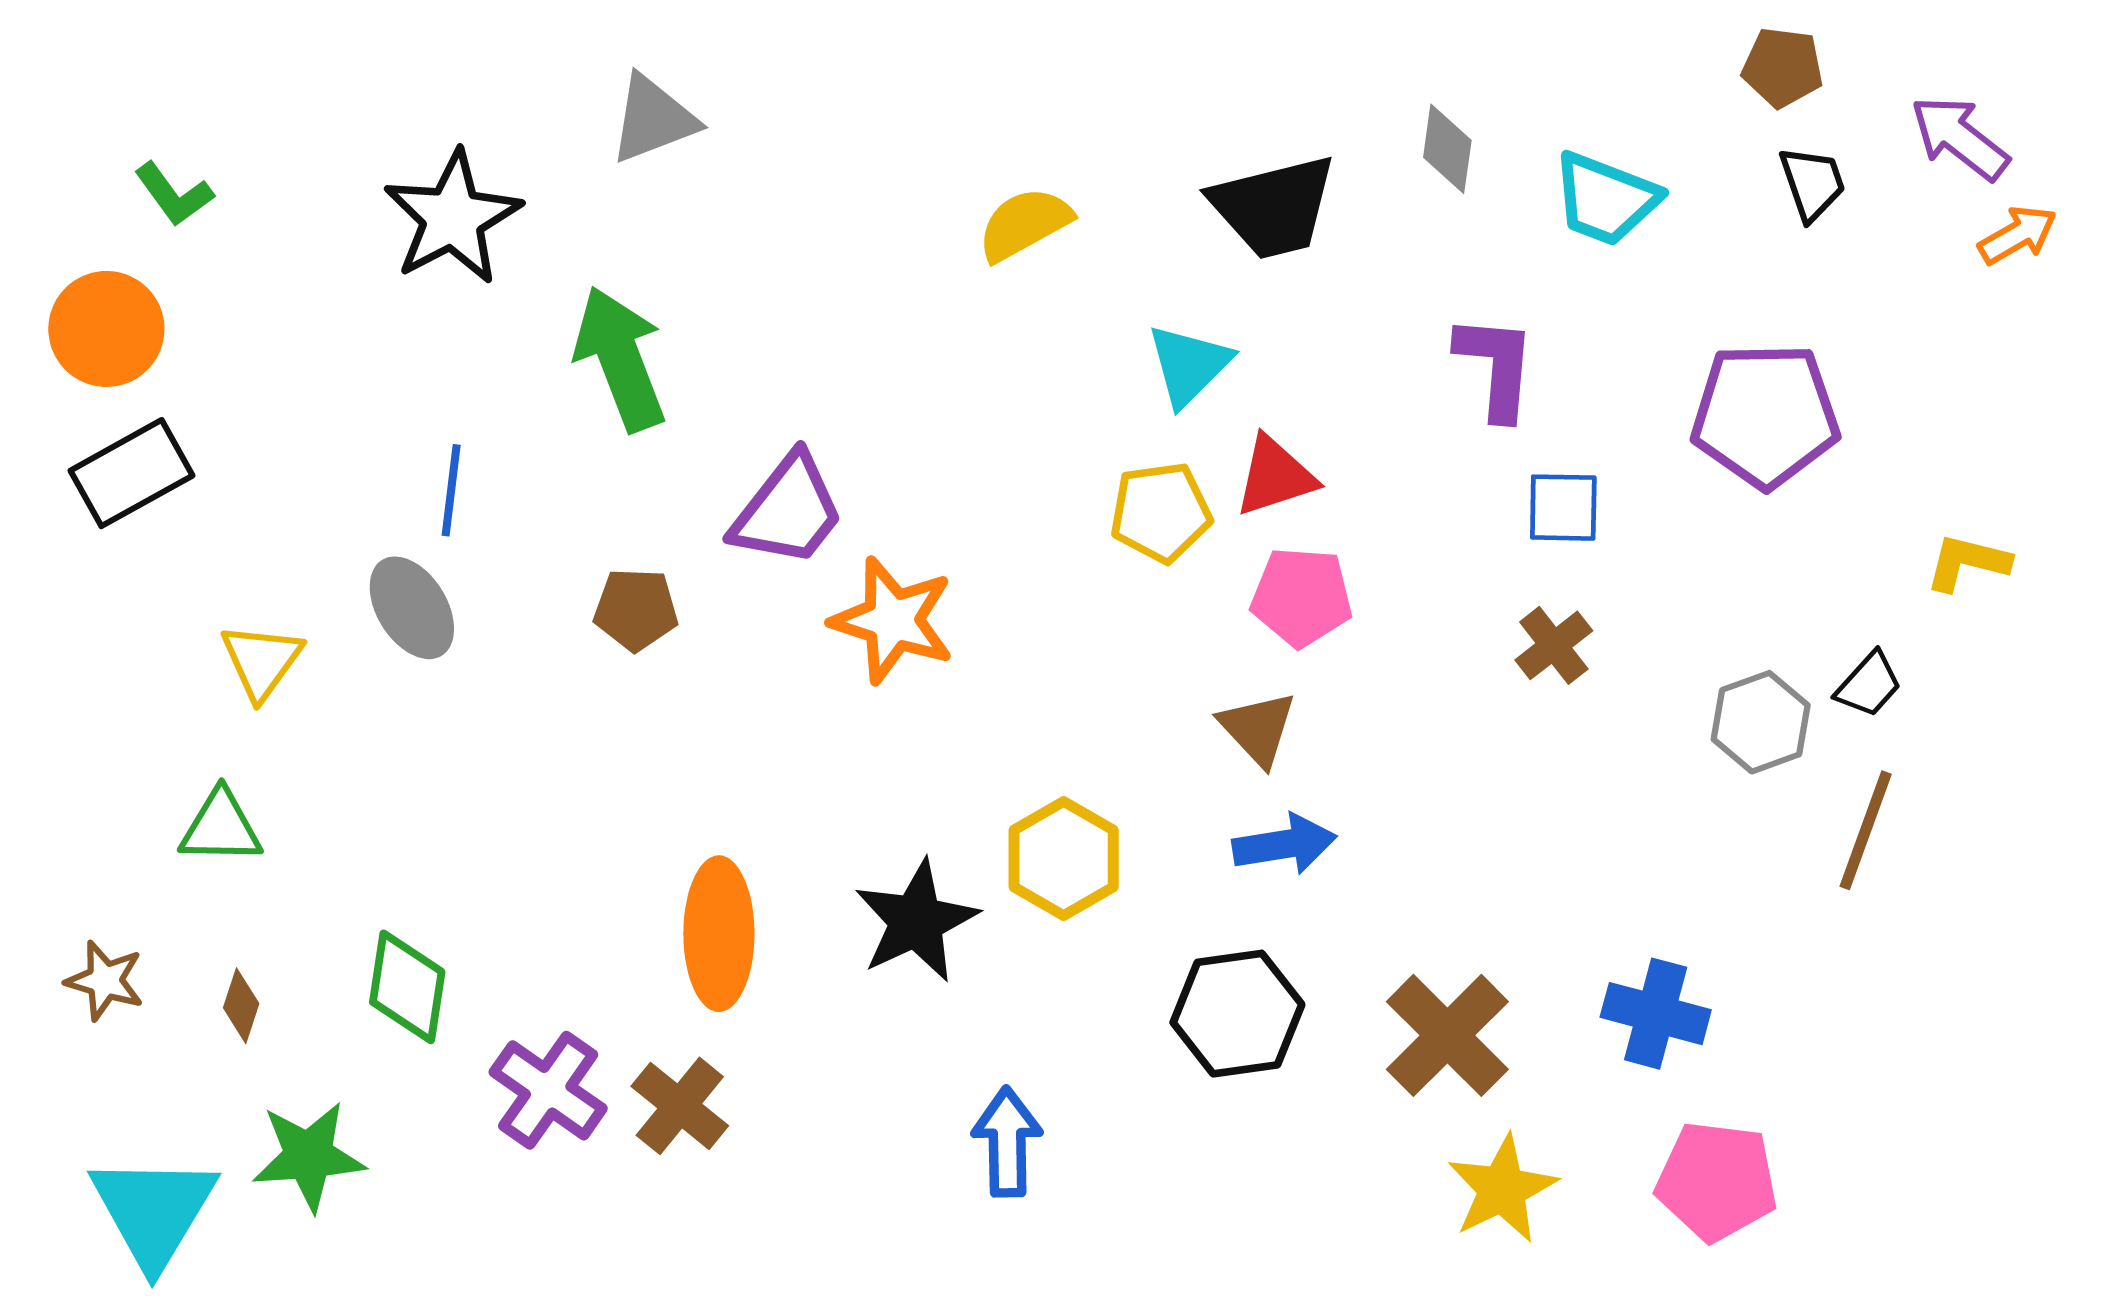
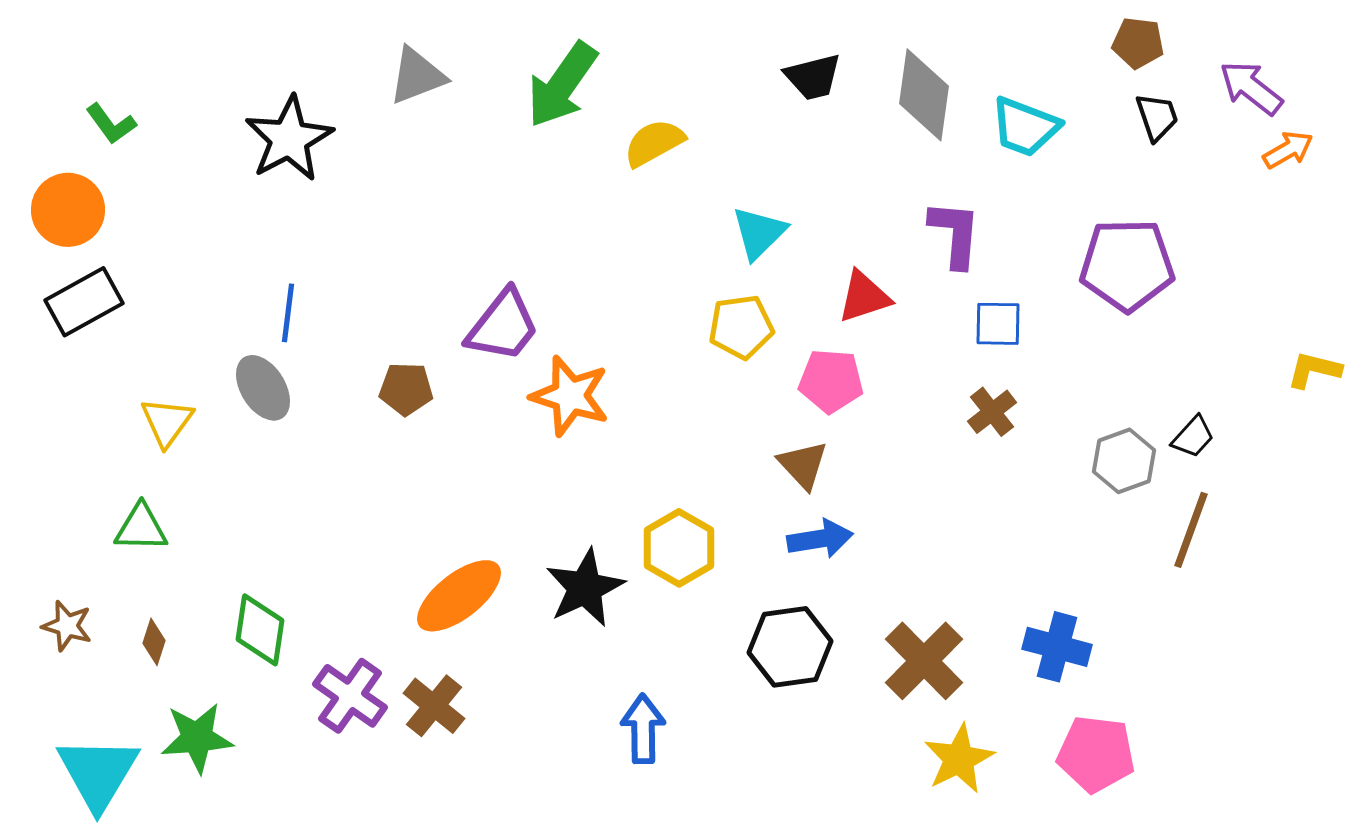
gray diamond: (1447, 149) -> (924, 95), size x1.6
black trapezoid: (1273, 207) -> (813, 77), moved, size x0.7
green arrow: (620, 359) -> (562, 85), moved, turned -124
red triangle: (1275, 476) -> (864, 297), moved
yellow L-shape: (1967, 562) -> (1314, 370), moved
orange ellipse: (719, 934) -> (459, 596), turned 52

